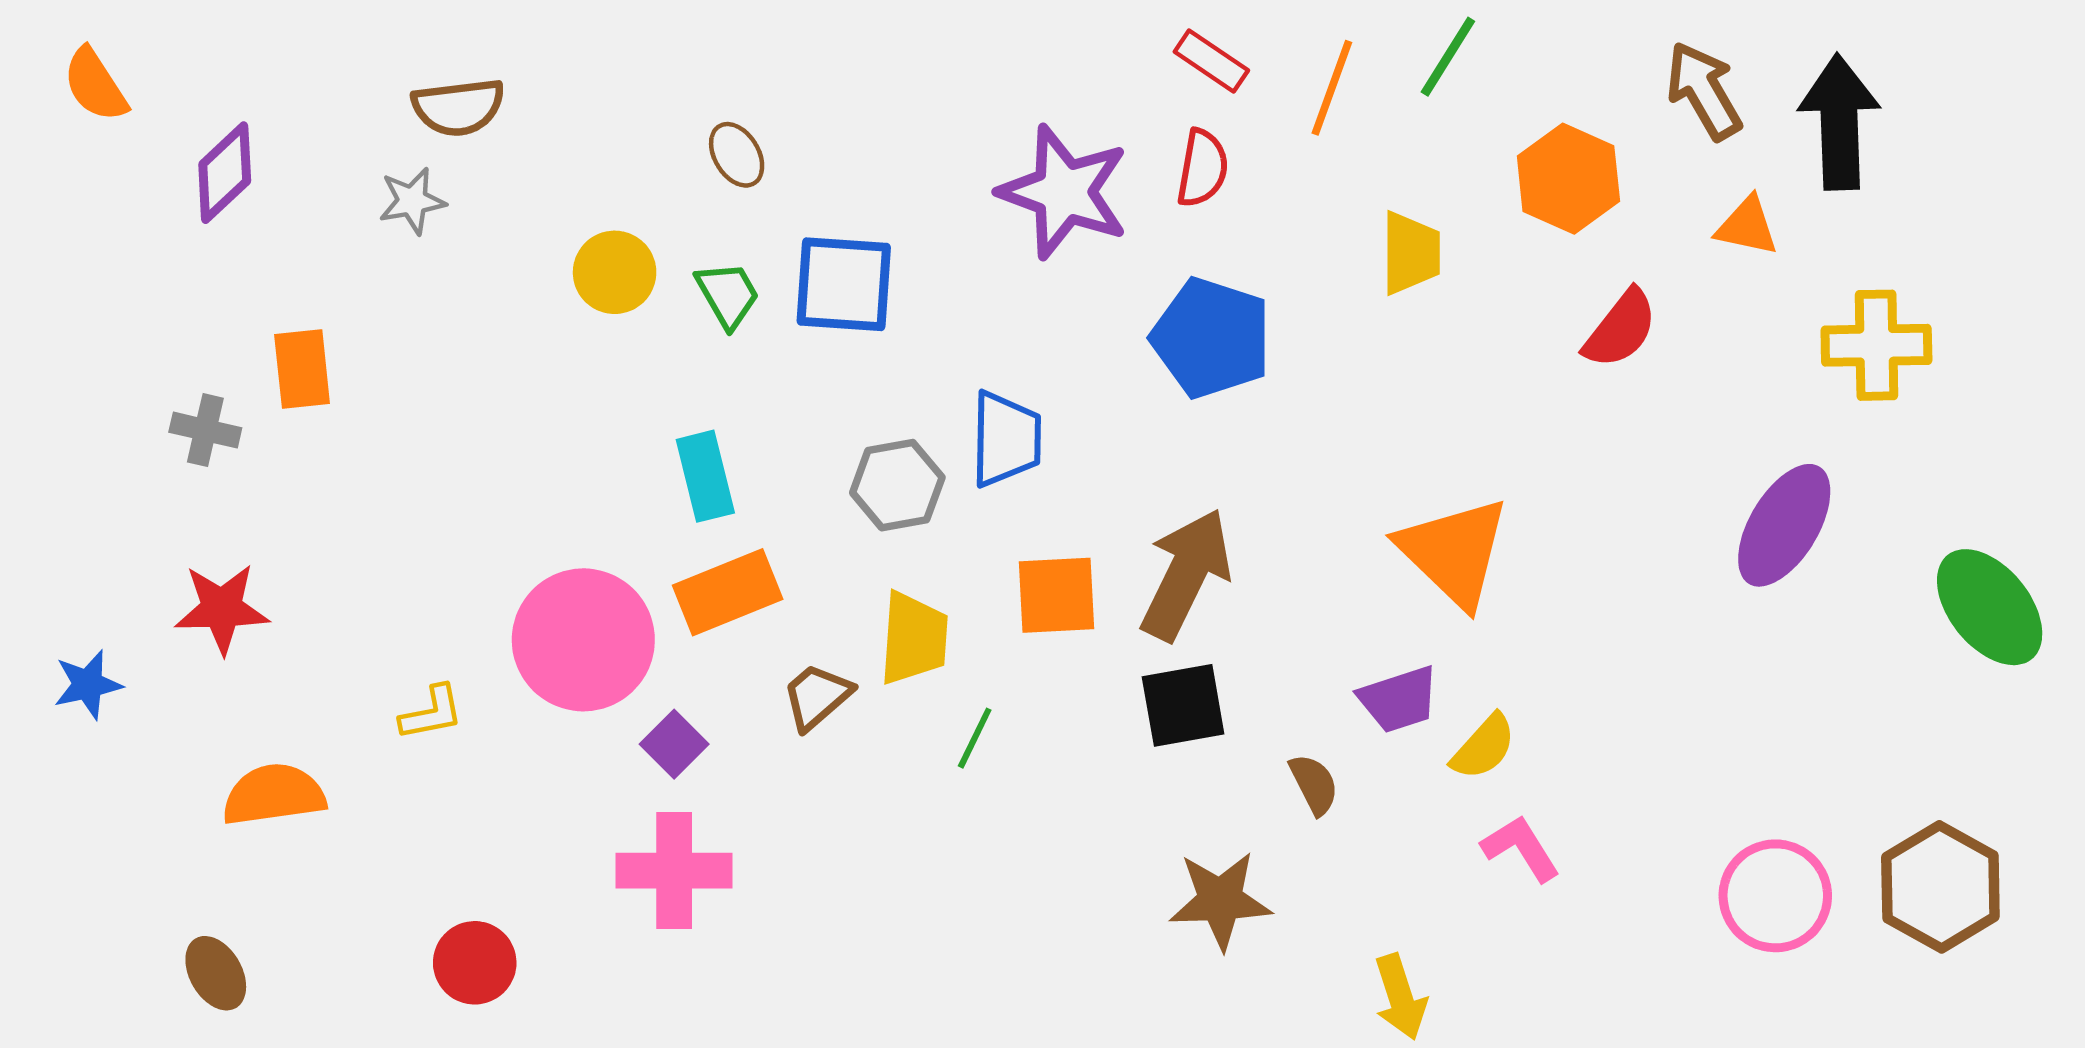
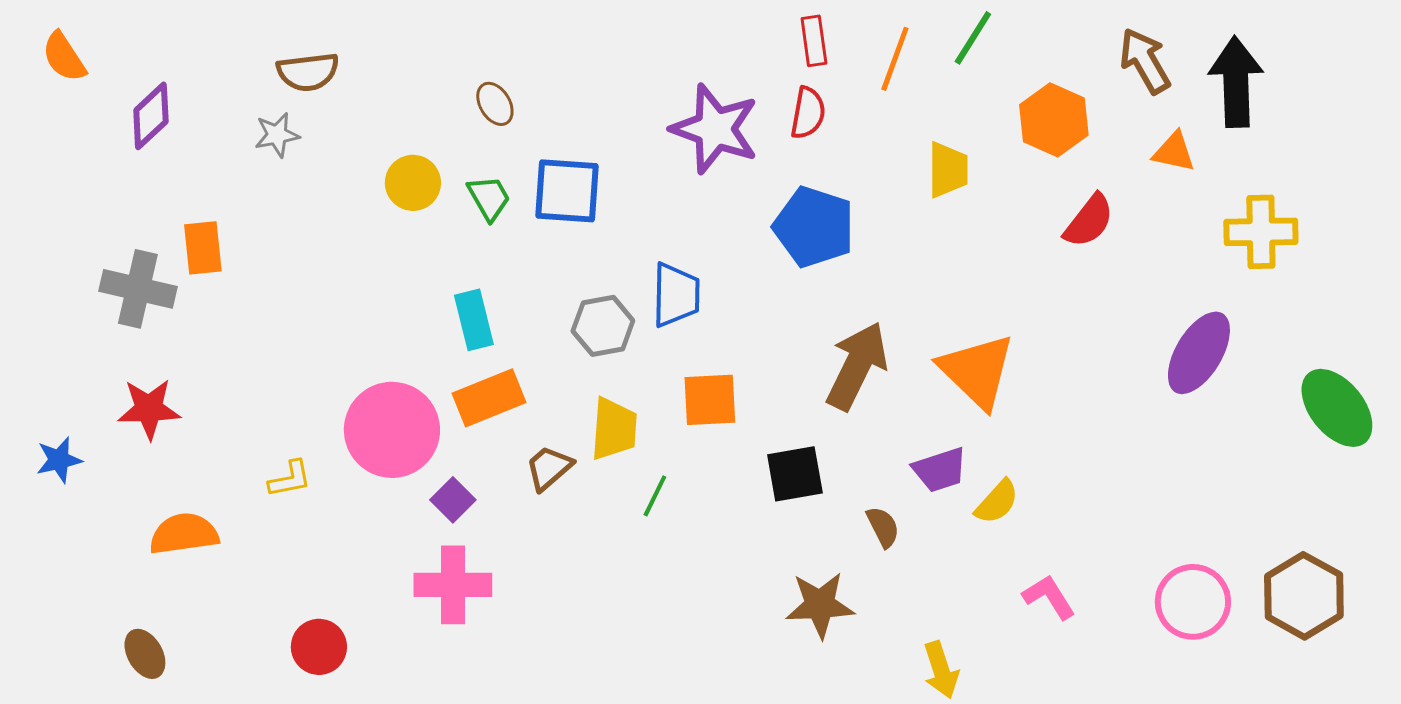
red rectangle: (1211, 61) -> (814, 41), turned 48
gray cross: (205, 430) -> (138, 289), size x1.6
brown arrow: (1186, 574) -> (857, 366), moved
pink L-shape: (1521, 848) -> (1049, 597), moved

